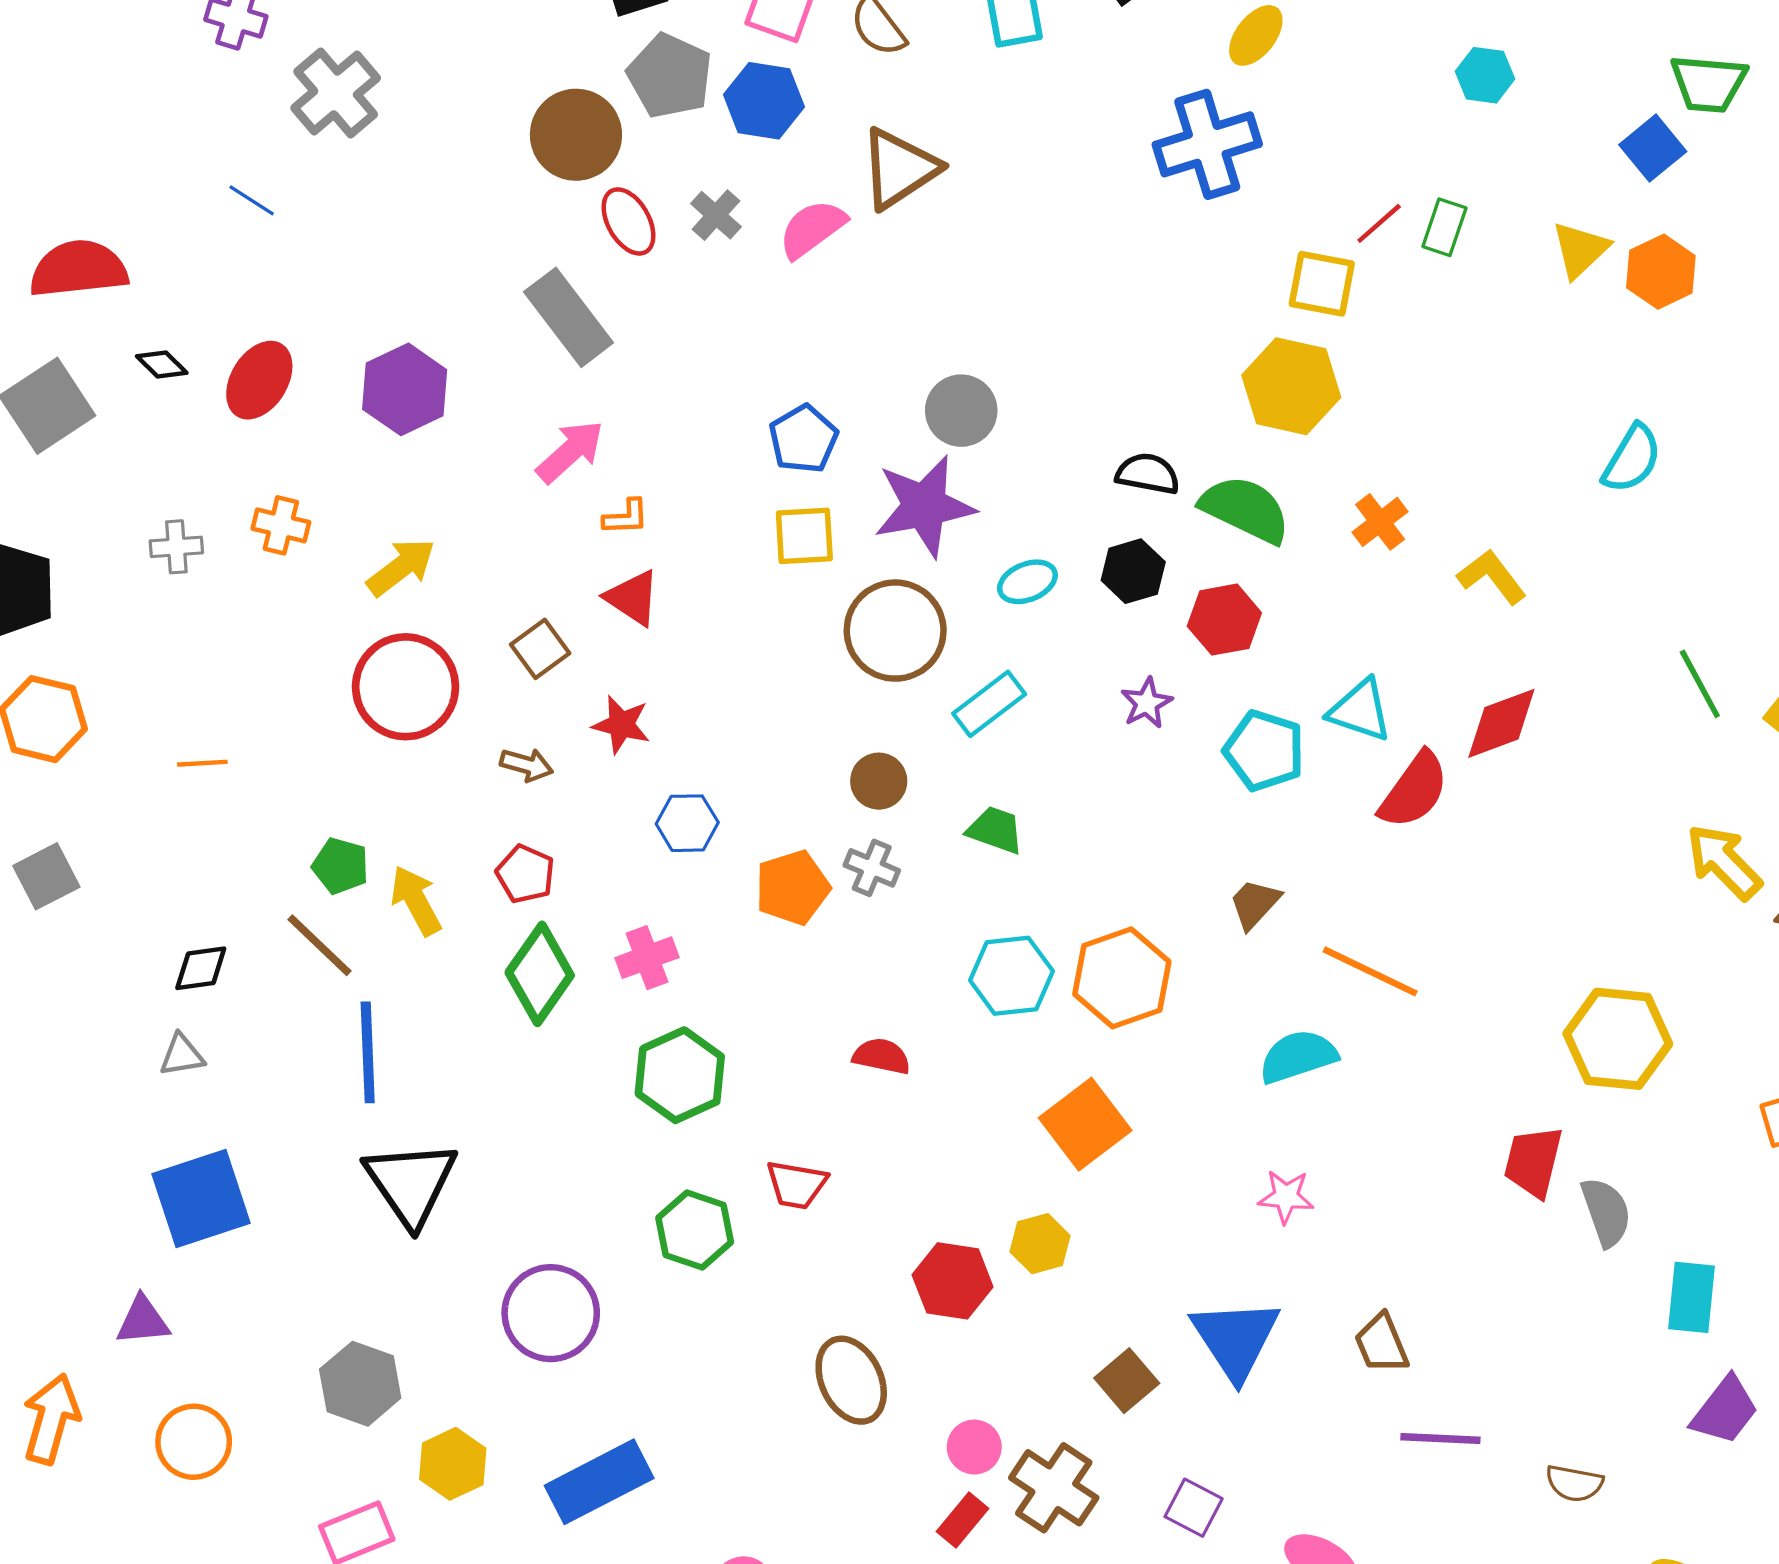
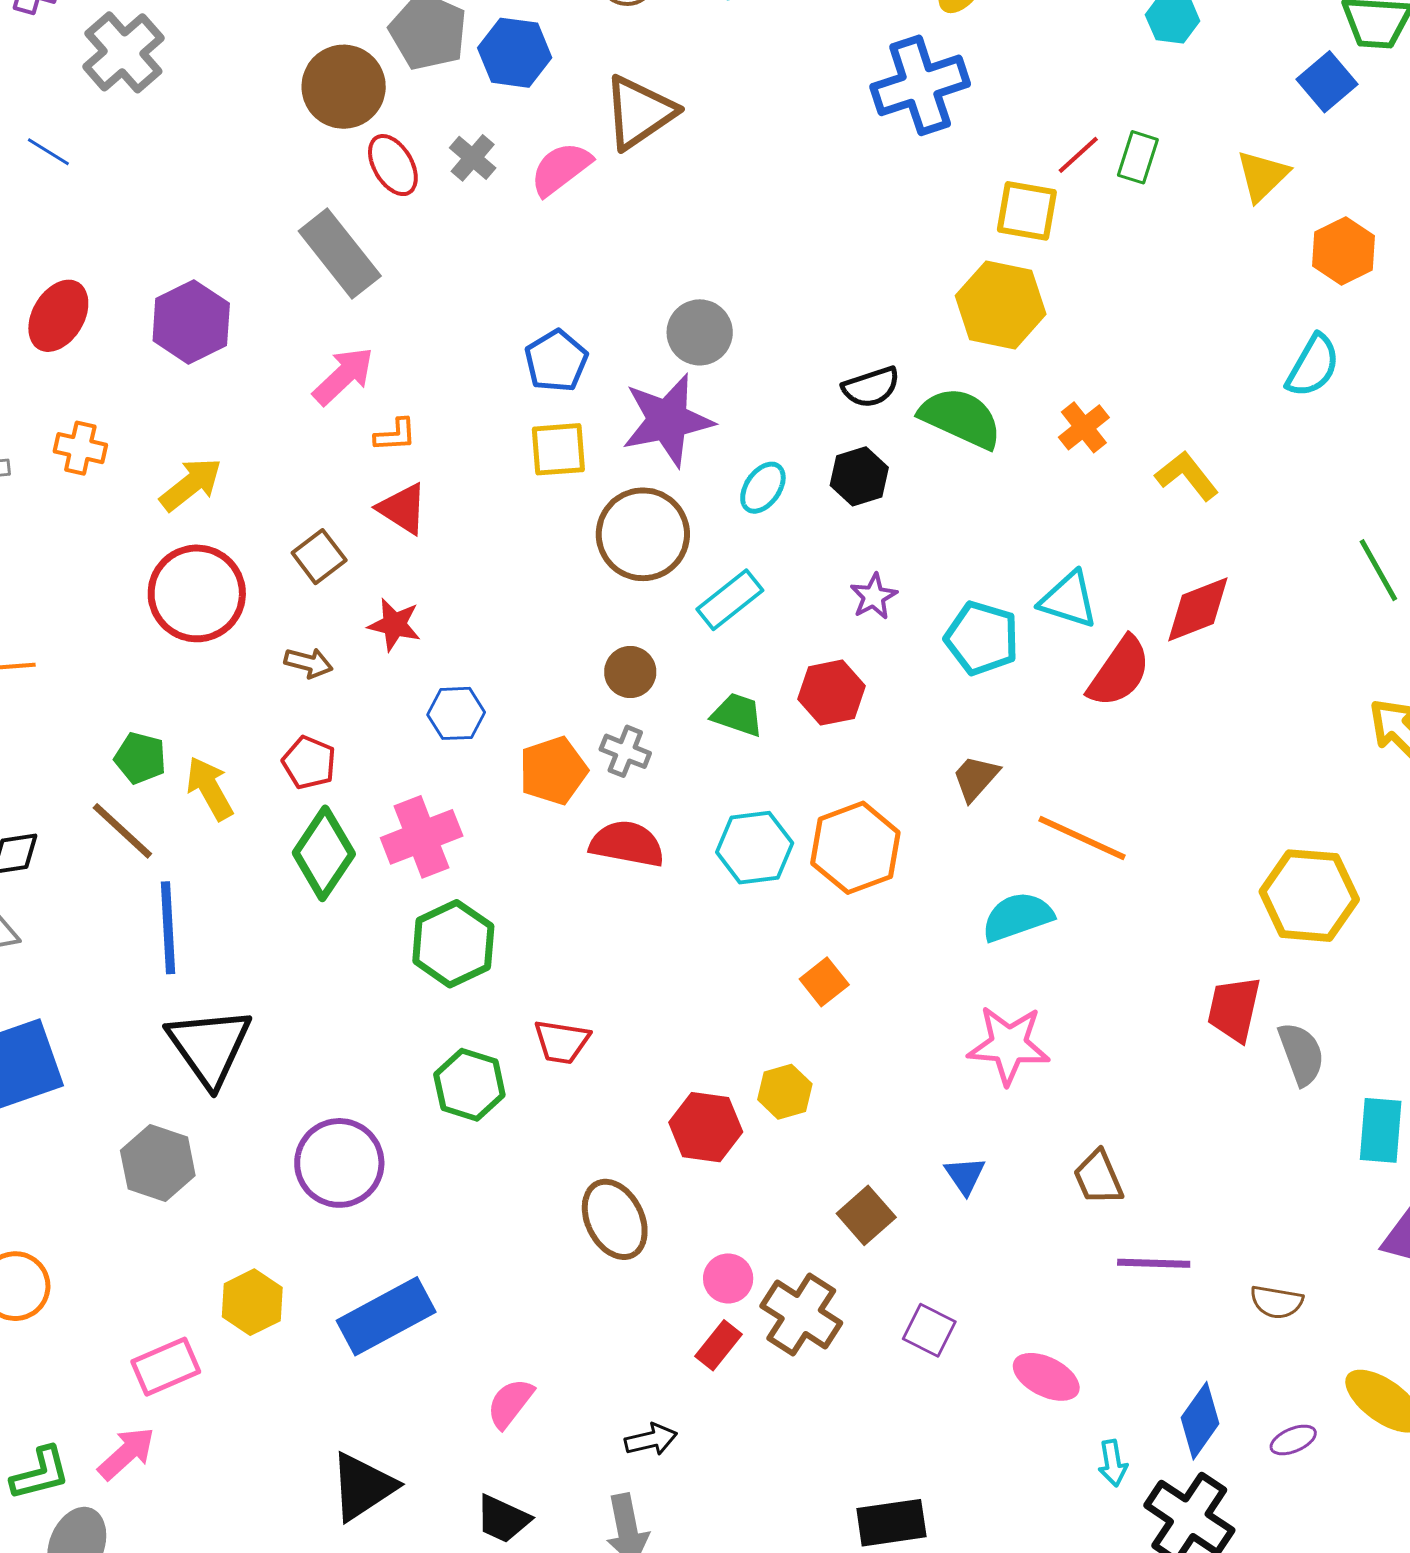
orange hexagon: (1661, 272) -> (1344, 251), moved
black semicircle: (1148, 474) -> (871, 387), turned 152
cyan ellipse: (1027, 582) -> (763, 488), turned -32
red hexagon: (1224, 620) -> (832, 693), moved
pink cross: (647, 958) -> (422, 837), size x1.4
red semicircle: (882, 1056) -> (627, 844), moved, size x1.4
orange square: (1085, 1124) -> (824, 982), size x0.6
pink star: (1286, 1197) -> (1009, 1045), size x1.6
blue triangle: (1236, 1339) -> (965, 1176), size x0.5
gray hexagon: (360, 1384) -> (158, 1163), moved

